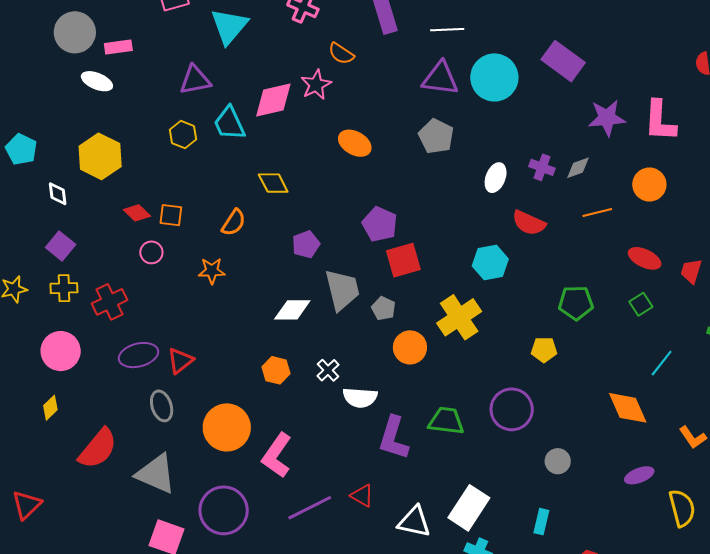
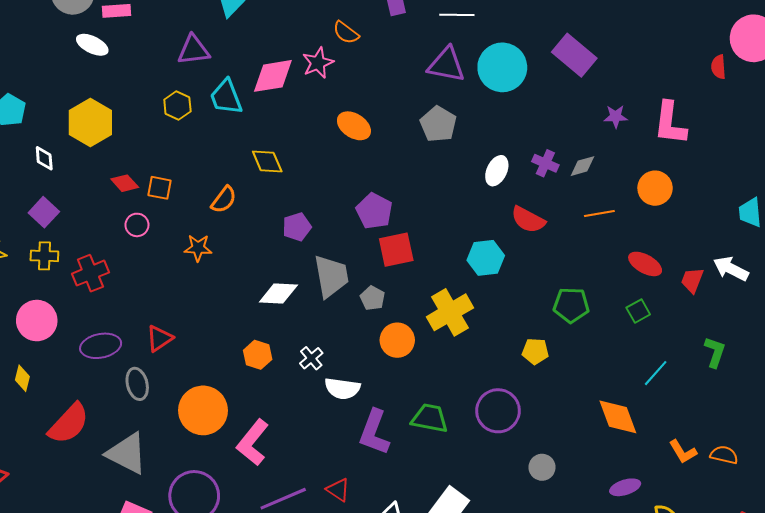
purple star: (607, 118) -> (616, 116), size x0.6
purple ellipse: (138, 355) -> (101, 346), moved
yellow diamond: (50, 408) -> (22, 378), turned -35

